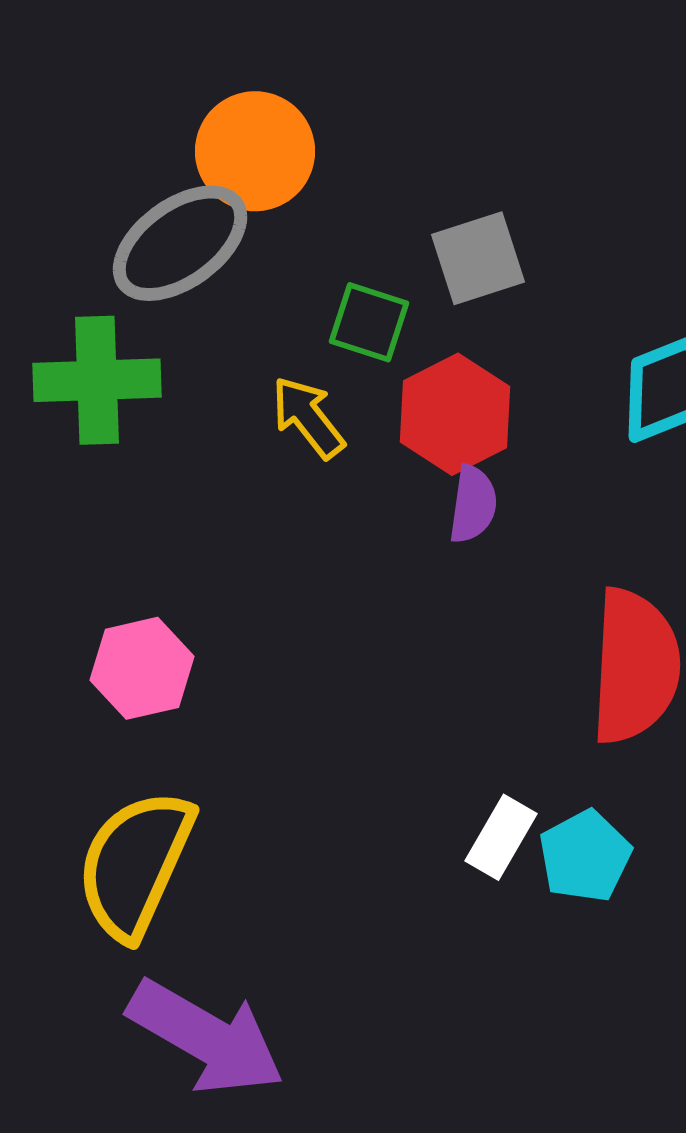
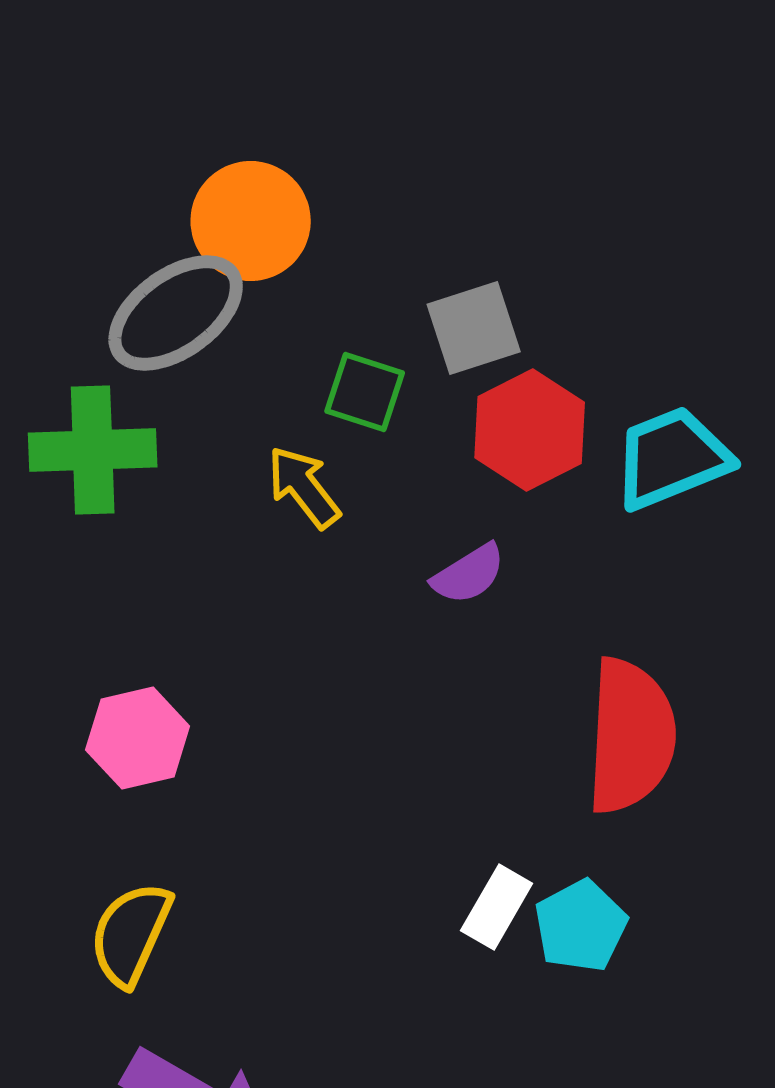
red hexagon: (455, 414) -> (530, 430), moved
purple semicircle: (473, 504) -> (469, 574), turned 50
yellow semicircle: (135, 864) -> (131, 934), size x0.7

